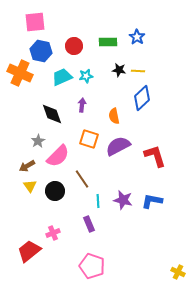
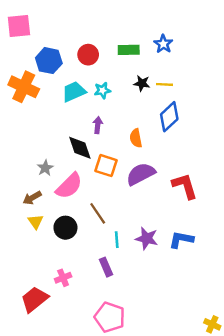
pink square: (35, 22) -> (19, 26), moved
black diamond: (52, 114) -> (80, 148), moved

